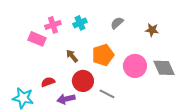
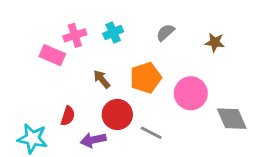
gray diamond: (164, 68) -> (232, 119), moved
red semicircle: (48, 82) -> (68, 116), turned 128

